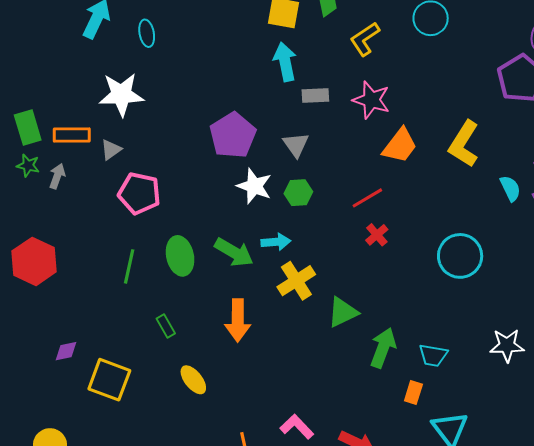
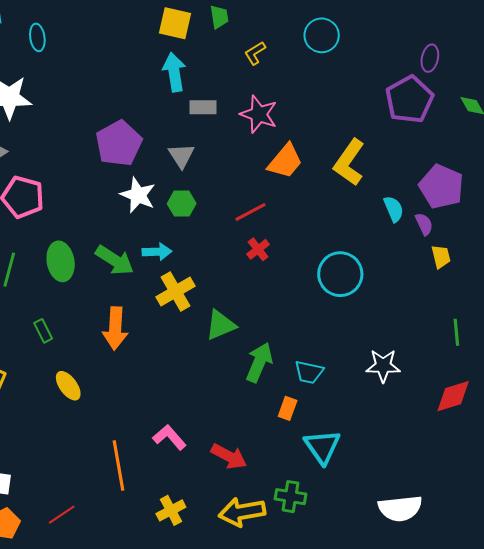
yellow L-shape: (365, 39) -> (255, 53), size x0.7

